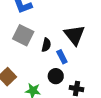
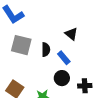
black triangle: (75, 35) -> (71, 34), size x0.6

